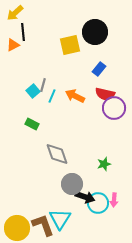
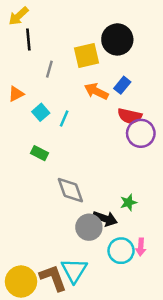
orange triangle: (13, 45) -> (16, 94), moved
gray line: (43, 85) -> (49, 69), moved
orange arrow: (75, 96) -> (96, 91), moved
black arrow: (85, 197) -> (105, 219), moved

